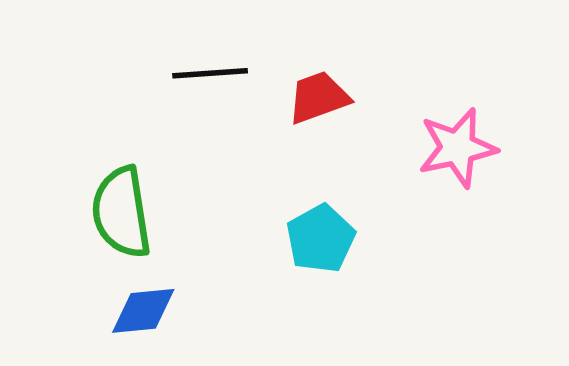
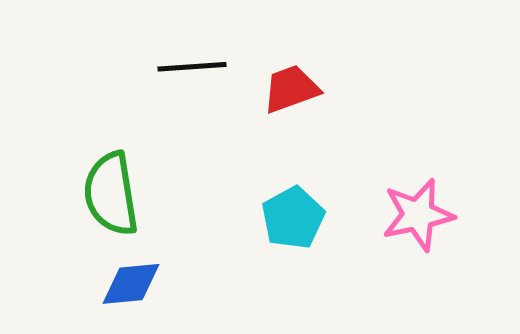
pink star: (457, 148) -> (418, 215), moved

